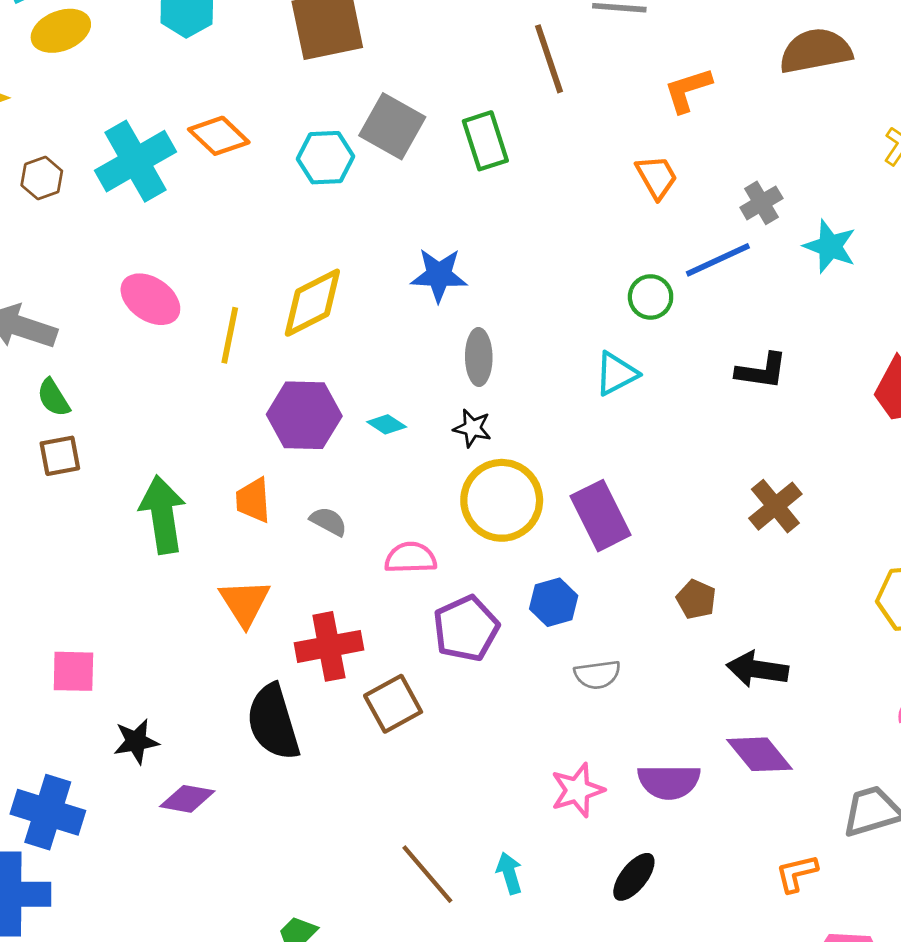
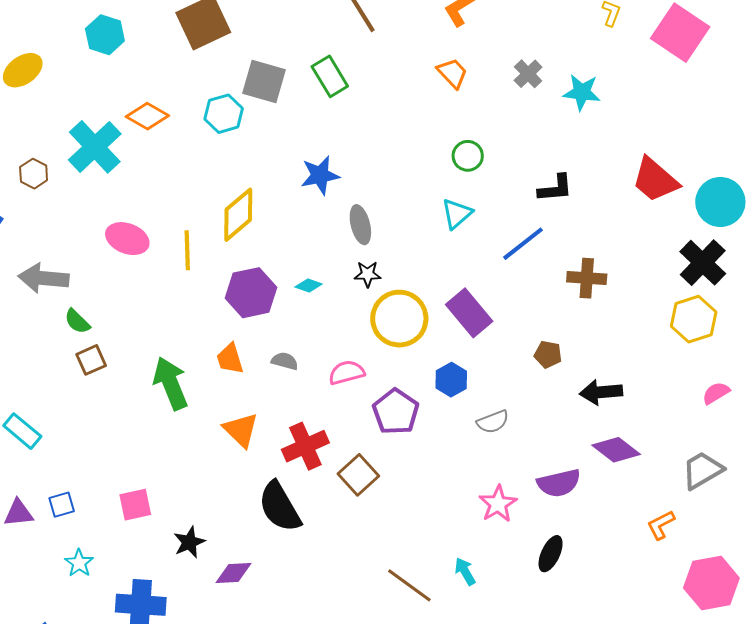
blue line: (718, 260) -> (523, 244), moved
brown cross: (775, 506) -> (587, 278), turned -33

